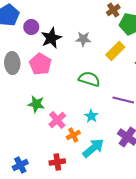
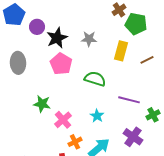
yellow rectangle: (115, 51) -> (121, 51), turned -30
pink pentagon: (40, 64) -> (61, 64), moved
orange cross: (73, 135) -> (75, 142), moved

